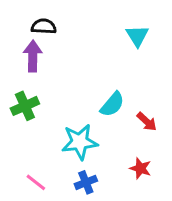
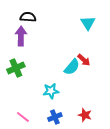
red arrow: (147, 122) -> (84, 60), moved
cyan star: (80, 142) -> (51, 91), size x0.7
red star: (140, 168) -> (85, 115), moved

